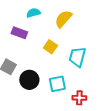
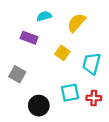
black circle: (29, 80) -> (39, 106), moved
red cross: (79, 98) -> (94, 98), moved

